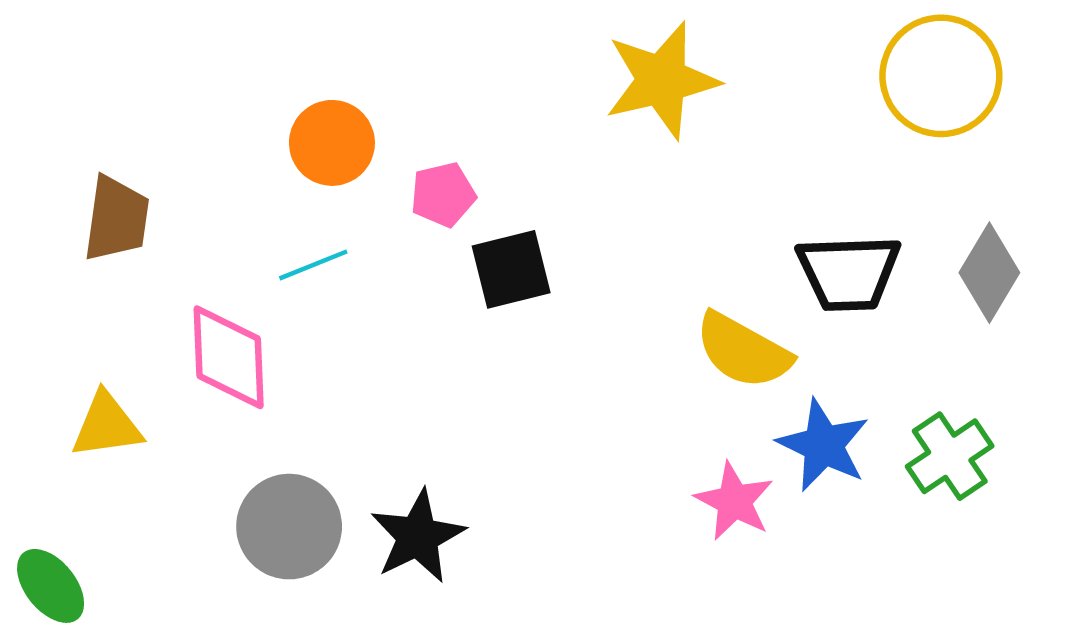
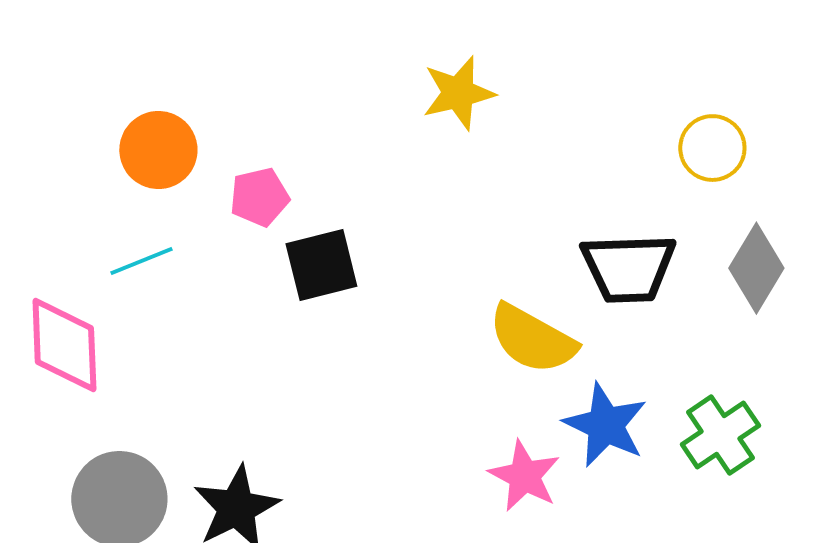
yellow circle: (941, 76) -> (712, 148), moved, size x0.6
yellow star: (662, 80) -> (458, 93), size x0.7

